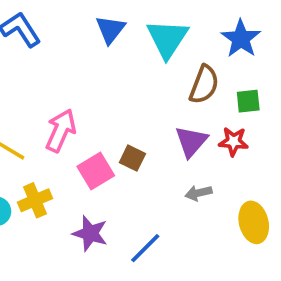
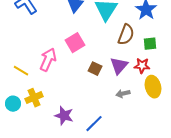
brown square: (132, 158) -> (95, 69), moved
pink square: (96, 171) -> (75, 43), moved
yellow ellipse: (254, 222) -> (153, 87), moved

